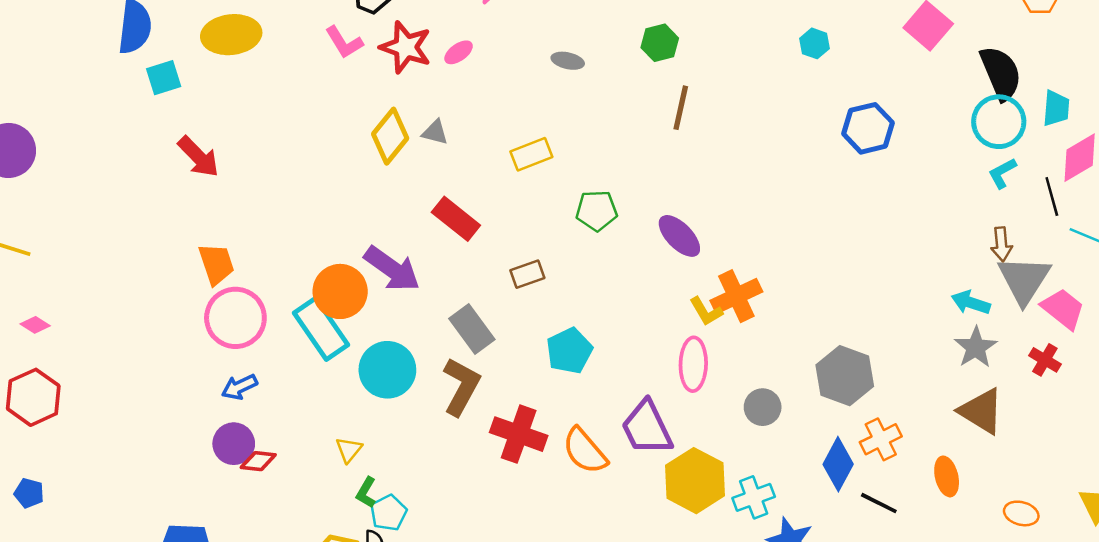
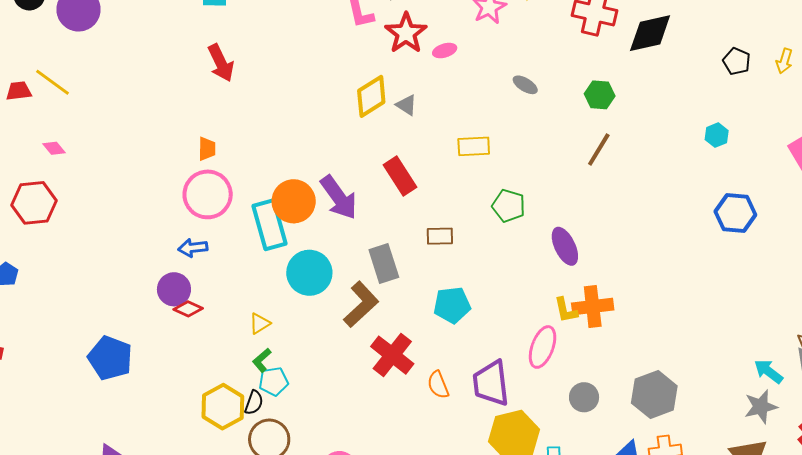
orange trapezoid: (216, 264) -> (207, 149), size x0.7
orange semicircle: (585, 451) -> (438, 385), size x0.7

